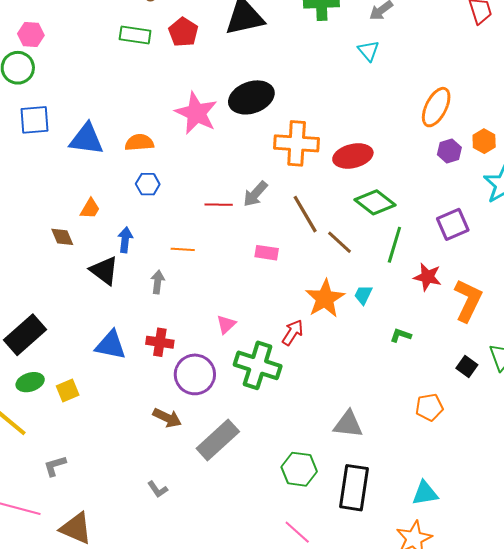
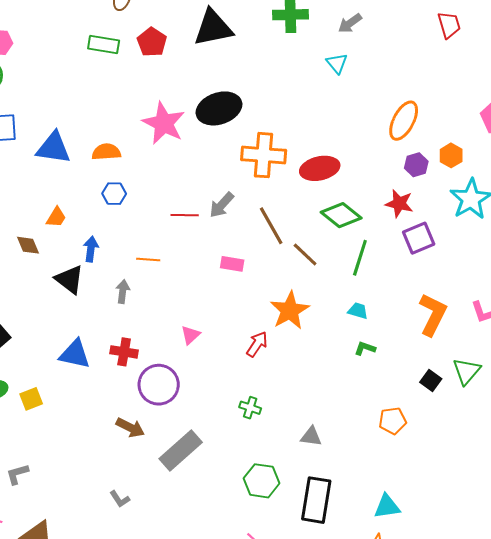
red star: (427, 277) -> (399, 204), moved
cyan trapezoid: (363, 295) -> (358, 311), moved, turned 80
green cross: (258, 365) -> (250, 408), moved, size x0.5
gray triangle: (348, 424) -> (311, 436), size x0.7

